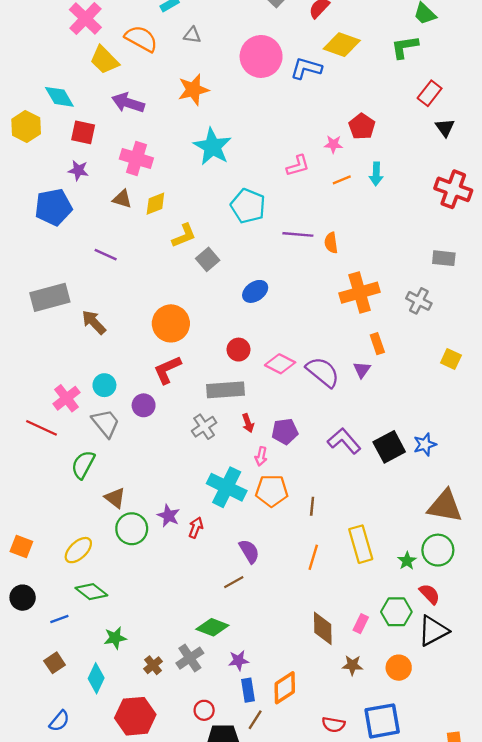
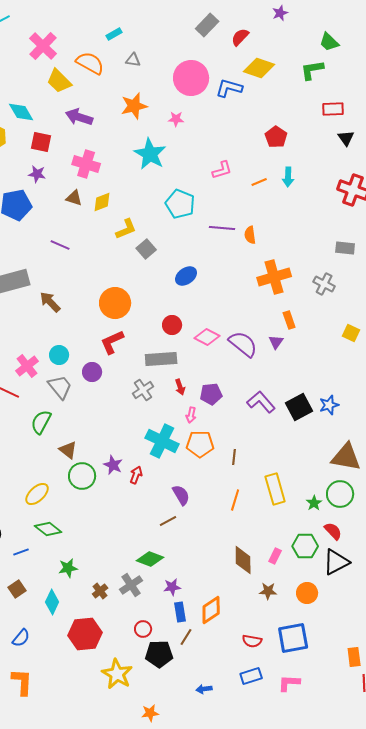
red rectangle: (430, 93) -> (333, 109), turned 50
pink star: (333, 144) -> (176, 119), moved

